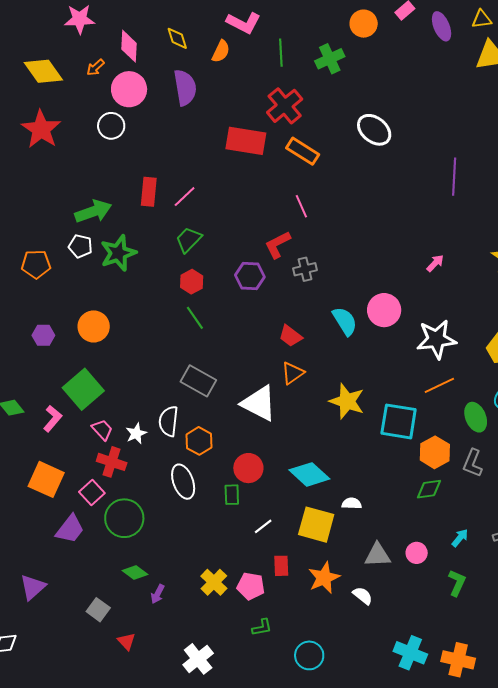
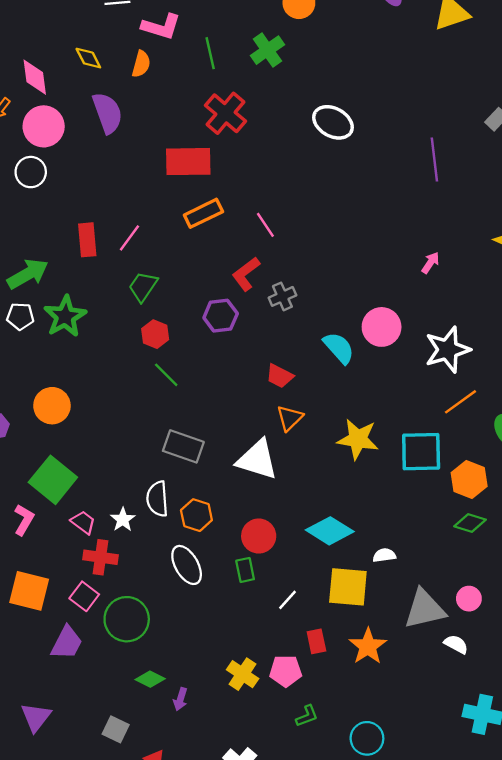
orange rectangle: (303, 151) -> (203, 213), moved, turned -48
green diamond: (429, 489) -> (470, 523), turned 36
gray triangle: (378, 555) -> (425, 609), size x1.4
white semicircle: (363, 596) -> (456, 644), moved

